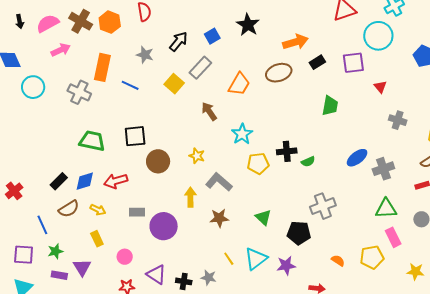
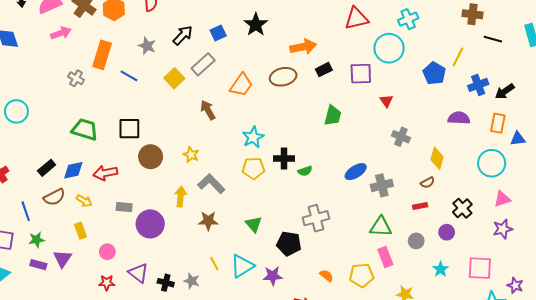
cyan circle: (33, 87) -> (16, 111), moved
gray cross: (79, 92) -> (76, 78), size x0.7
cyan star: (242, 134) -> (253, 137), moved

